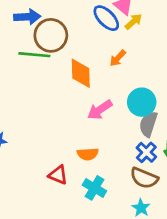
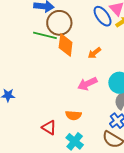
orange arrow: (118, 58) -> (94, 53), moved
orange diamond: (81, 73) -> (66, 45), moved

